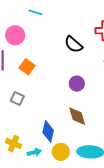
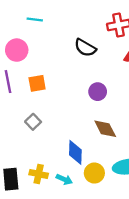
orange square: (27, 67) -> (37, 83), turned -35
gray square: (17, 99) -> (33, 122), turned 32
cyan arrow: (34, 152) -> (64, 179), turned 48

